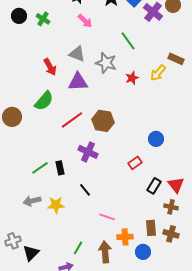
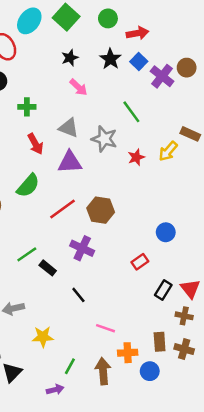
green cross: (43, 19) -> (27, 107), moved, turned -32
green line: (40, 168) -> (27, 254), moved
black rectangle: (60, 168) -> (48, 268), turned -40
yellow star: (56, 205) -> (43, 337), moved

